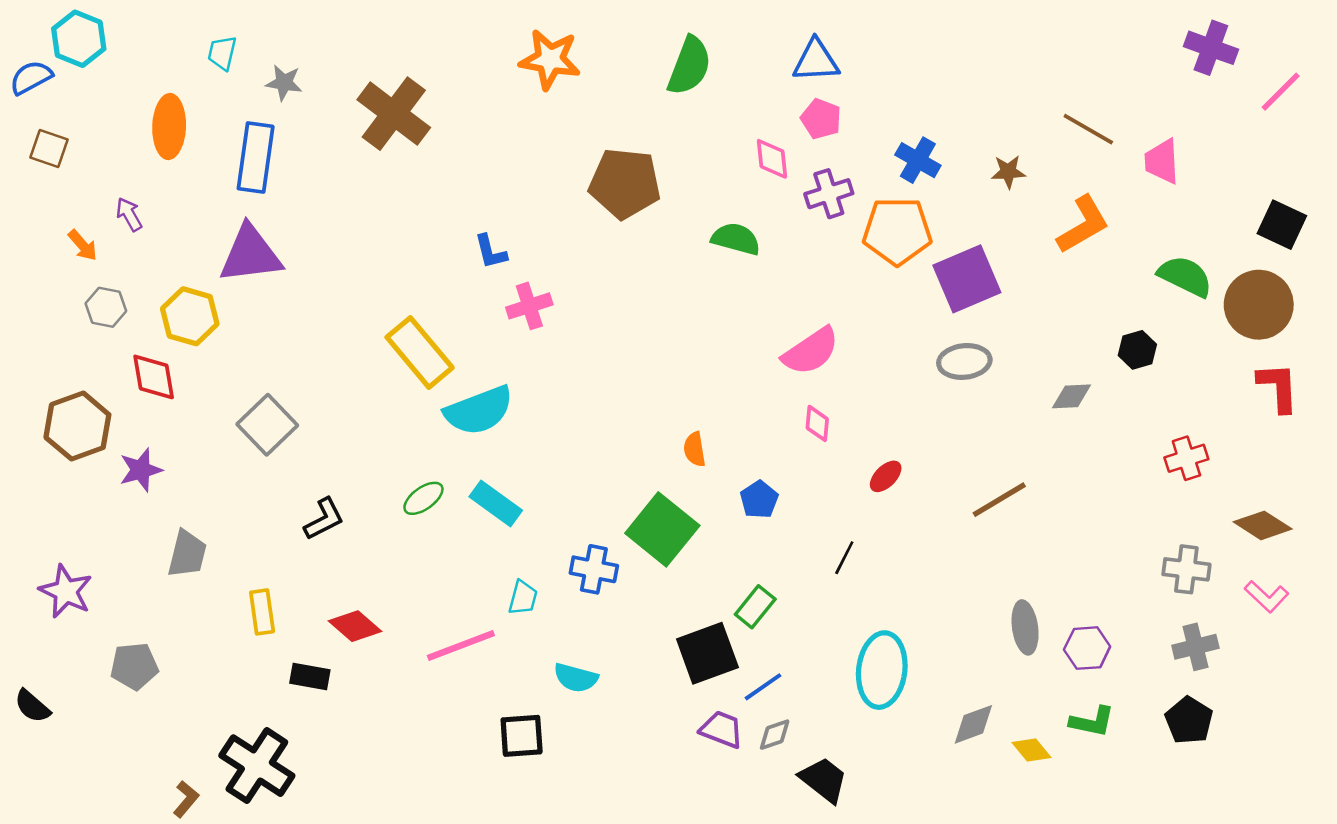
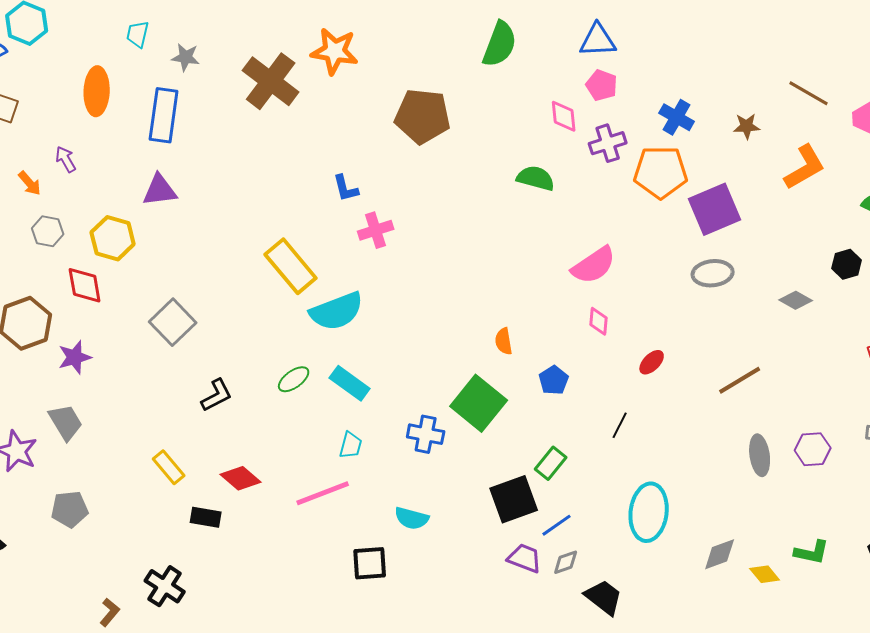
orange star: (550, 59) -> (335, 51), moved
brown pentagon: (625, 183) -> (423, 116), moved
purple triangle: (250, 254) -> (160, 190), size x0.7
gray diamond: (1072, 396) -> (796, 300), turned 32
gray trapezoid: (187, 554) -> (66, 422), moved, turned -45
cyan trapezoid: (523, 598) -> (351, 445), moved
yellow rectangle: (262, 612) -> (169, 467), turned -32
gray ellipse: (1025, 627) -> (760, 455), moved
purple hexagon: (1087, 648) -> (813, 449), moved
black cross: (257, 766) -> (165, 586), size x0.7

